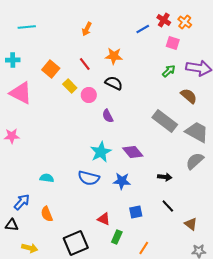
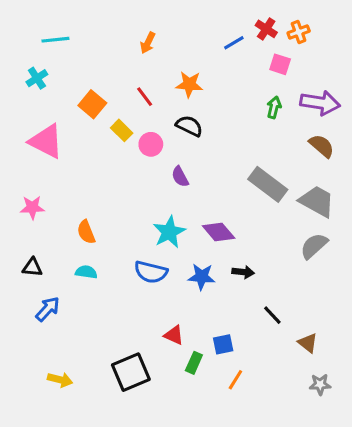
orange cross: (185, 22) -> (299, 32), turned 32
cyan cross: (13, 60) -> (37, 78), moved, turned -32
green arrow: (169, 71) -> (274, 107), turned -32
brown semicircle: (189, 96) -> (322, 146), moved
black arrow: (165, 177) -> (243, 272), moved
blue square: (136, 212) -> (223, 344), moved
orange semicircle: (47, 214) -> (86, 232), moved
black triangle: (12, 225) -> (32, 267), moved

